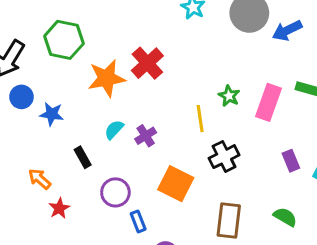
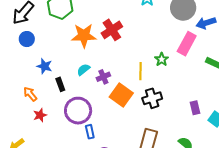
pink rectangle: (269, 102) -> (187, 44), moved
blue star: (52, 114) -> (44, 66), moved
orange square: (176, 184) -> (121, 95), moved
purple circle: (115, 192) -> (78, 111), size x1.4

